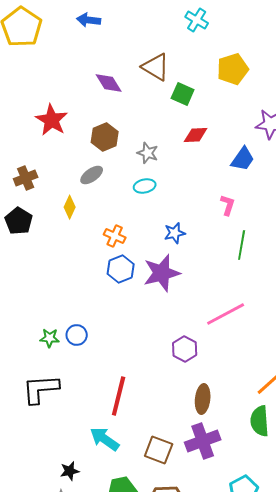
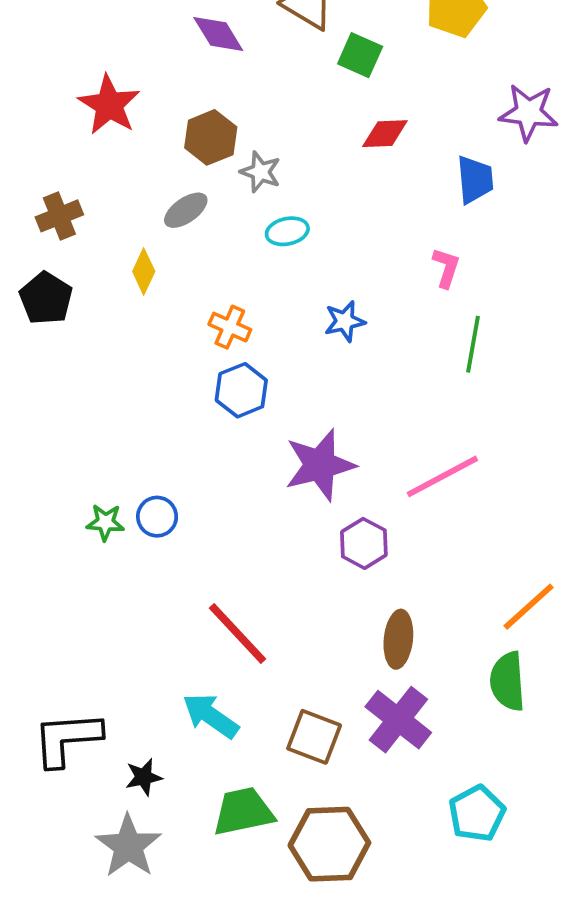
gray star: (148, 153) -> (260, 172), moved
blue trapezoid: (243, 159) -> (475, 180), turned -40
purple star: (162, 273) -> (320, 465), moved
black L-shape: (41, 389) -> (67, 739), moved
red line: (119, 396) -> (237, 633), turned -57
purple cross: (203, 441) -> (398, 720), turned -32

